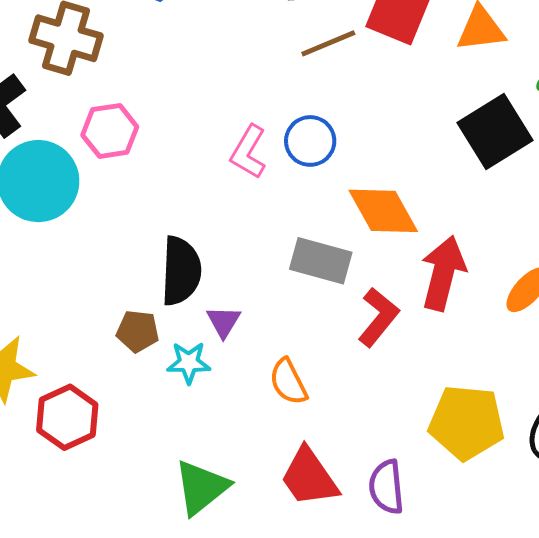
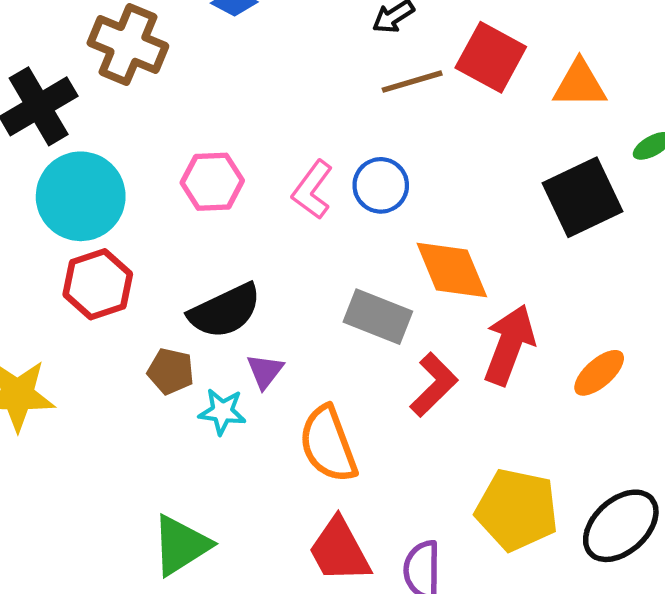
pink hexagon: (110, 131) -> (212, 182), moved
black semicircle: (181, 271) -> (225, 311), turned 56
orange semicircle: (288, 382) -> (328, 444), size x1.5
red hexagon: (67, 417) -> (98, 284), moved
green triangle: (201, 487) -> (181, 545), moved

